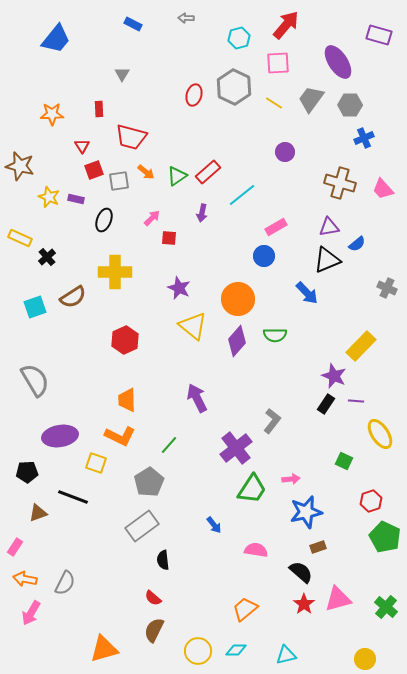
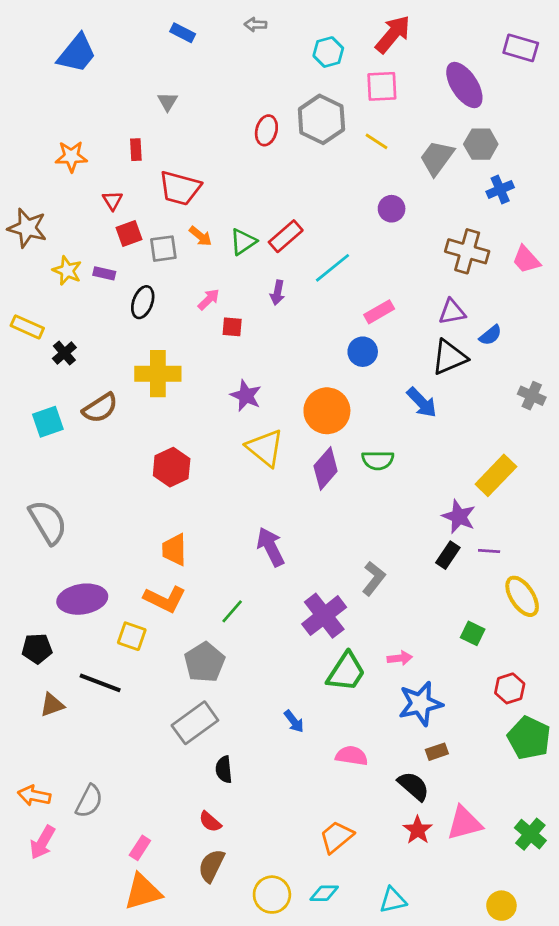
gray trapezoid: (311, 99) -> (437, 158), moved
pink rectangle: (15, 547) -> (140, 848), moved

